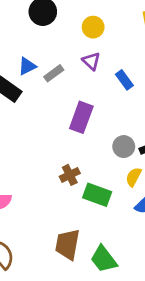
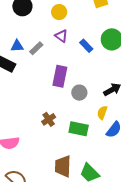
blue triangle: (27, 66) -> (17, 46), turned 32
gray circle: (124, 147) -> (79, 93), moved
brown cross: (70, 175) -> (49, 119), moved

